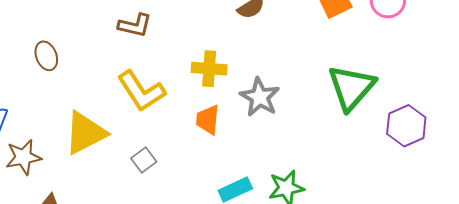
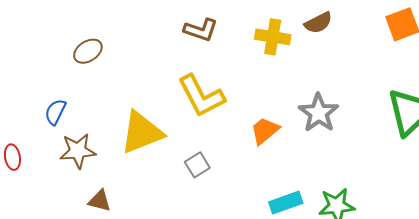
brown ellipse: (46, 56) -> (88, 51), moved, turned 72
yellow cross: (209, 69) -> (273, 37), moved
orange trapezoid: (208, 120) -> (265, 131), turned 40

